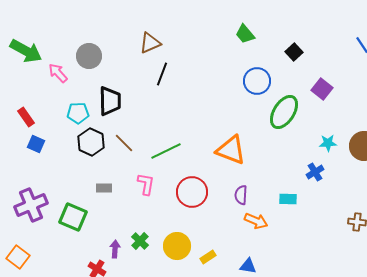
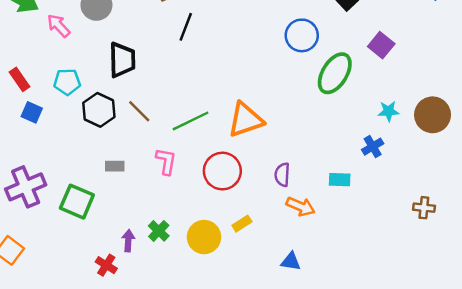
cyan pentagon: (78, 113) -> (67, 82), moved
orange triangle: (231, 150) -> (246, 120), moved, turned -40
yellow rectangle: (208, 257) -> (242, 224), moved

